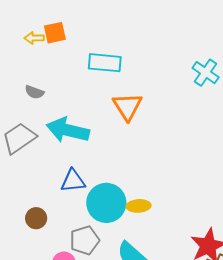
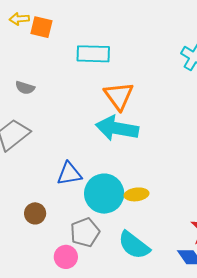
orange square: (55, 33) -> (41, 27), turned 30
yellow arrow: (34, 38) -> (19, 19), moved
cyan arrow: (68, 130) -> (117, 128), moved

